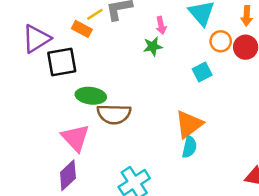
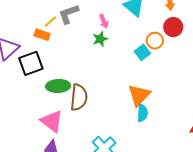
orange circle: (221, 41) -> (155, 41), moved
brown semicircle: (114, 114) -> (79, 97), turned -76

